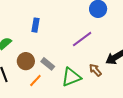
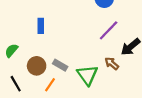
purple line: (82, 39) -> (109, 30), moved
green triangle: (71, 77) -> (87, 75), turned -35

